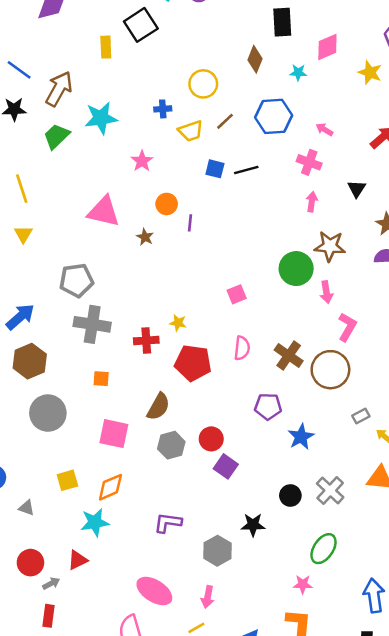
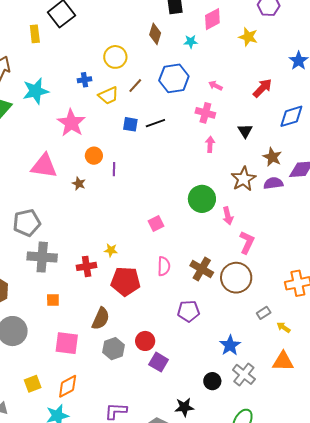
pink star: (142, 161) -> (71, 123), size x1.6
brown star: (330, 246) -> (244, 179), moved, turned -30
blue star: (301, 437) -> (230, 345), moved

